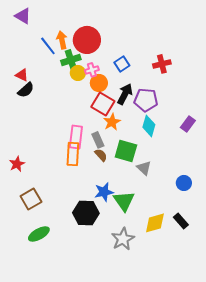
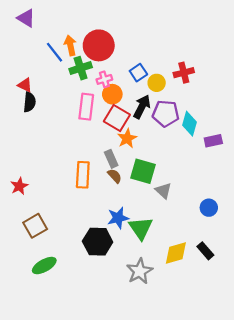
yellow circle: (78, 73) -> (157, 83), moved
black semicircle: (26, 90) -> (30, 102), turned -42
purple rectangle: (188, 124) -> (213, 141), turned 42
cyan diamond: (149, 126) -> (189, 124), moved
pink rectangle: (76, 137) -> (86, 107), moved

